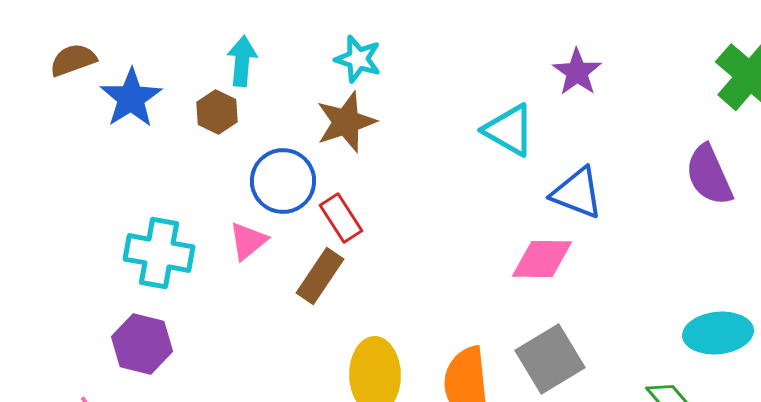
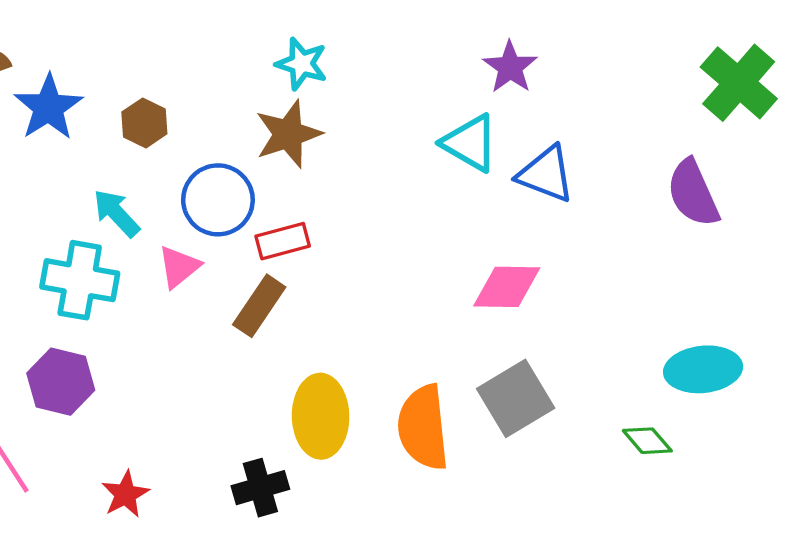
cyan arrow: (242, 61) -> (116, 213), moved, turned -48
purple star: (577, 72) -> (510, 67), moved
blue triangle: (577, 193) -> (546, 174), moved
red rectangle: (341, 218) -> (283, 241), turned -72

